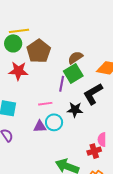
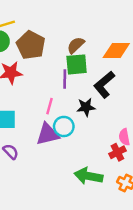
green square: (73, 74) -> (77, 64), turned 36
pink line: (45, 104) -> (49, 106), turned -56
purple triangle: (40, 126) -> (48, 134), size x1.5

